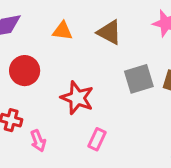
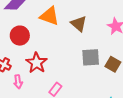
orange triangle: (62, 31) -> (49, 16), size x1.5
red star: (77, 98) -> (37, 63), moved

